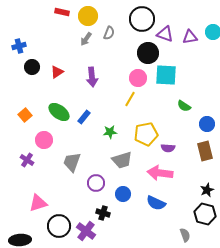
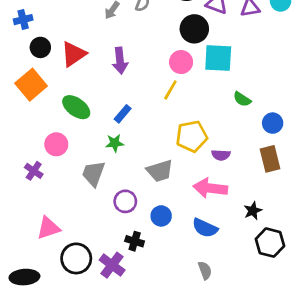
red triangle: (57, 72) -> (74, 54), size x1.5
orange square: (25, 115) -> (31, 85), moved, size x1.6
blue rectangle: (84, 117) -> (123, 114), moved
green star: (110, 132) -> (115, 143), moved
black star: (207, 190) -> (253, 211), moved
gray semicircle: (185, 235) -> (205, 270), moved

